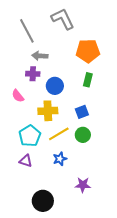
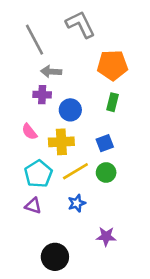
pink semicircle: (18, 96) -> (29, 132), moved

